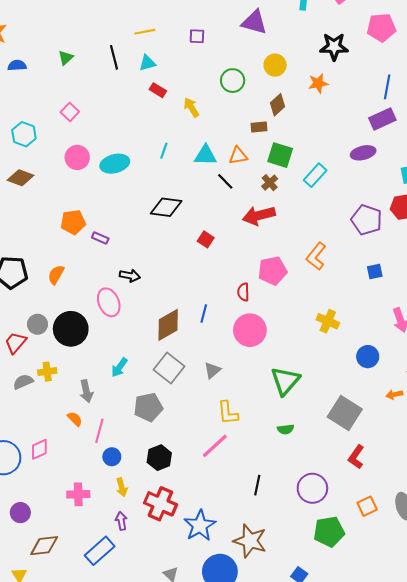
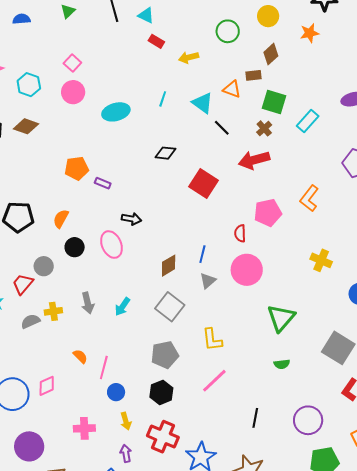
cyan triangle: (147, 63) -> (146, 15), turned 42
yellow arrow: (191, 107) -> (189, 57), turned -72
cyan triangle: (205, 155) -> (202, 103), turned 35
orange triangle: (238, 156) -> (232, 89), moved, turned 30
pink circle: (77, 157) -> (73, 92), moved
black diamond: (166, 207) -> (165, 153), size x0.7
red square: (206, 239) -> (204, 184), size x1.8
brown diamond: (168, 325) -> (169, 266), size x0.7
black circle: (71, 329) -> (75, 247), moved, size x0.6
gray triangle: (212, 370) -> (208, 281), moved
gray arrow: (86, 391) -> (88, 303), moved
gray pentagon: (148, 407) -> (165, 355), moved
yellow L-shape: (228, 413) -> (212, 340), moved
purple circle: (20, 513) -> (29, 446), size x1.5

